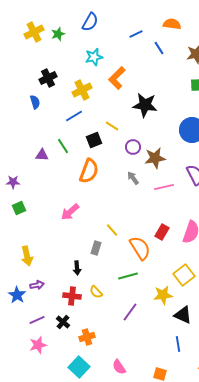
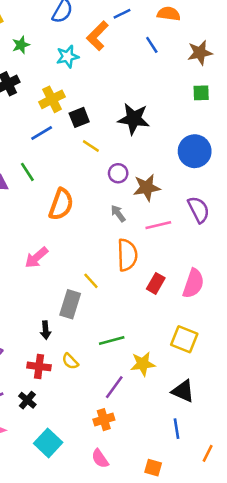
green star: (58, 34) -> (21, 45), moved
blue line: (136, 34) -> (122, 14), moved
orange L-shape: (117, 78) -> (97, 36), moved
black square: (94, 140) -> (79, 117), moved
gray rectangle: (96, 248) -> (70, 304), size x1.5
orange semicircle: (140, 248) -> (127, 255), moved, turned 30
yellow square: (184, 275) -> (184, 339), turned -30
yellow star: (163, 295) -> (143, 364), moved
orange cross: (87, 337) -> (104, 420), moved
cyan square: (79, 367) -> (48, 443), moved

